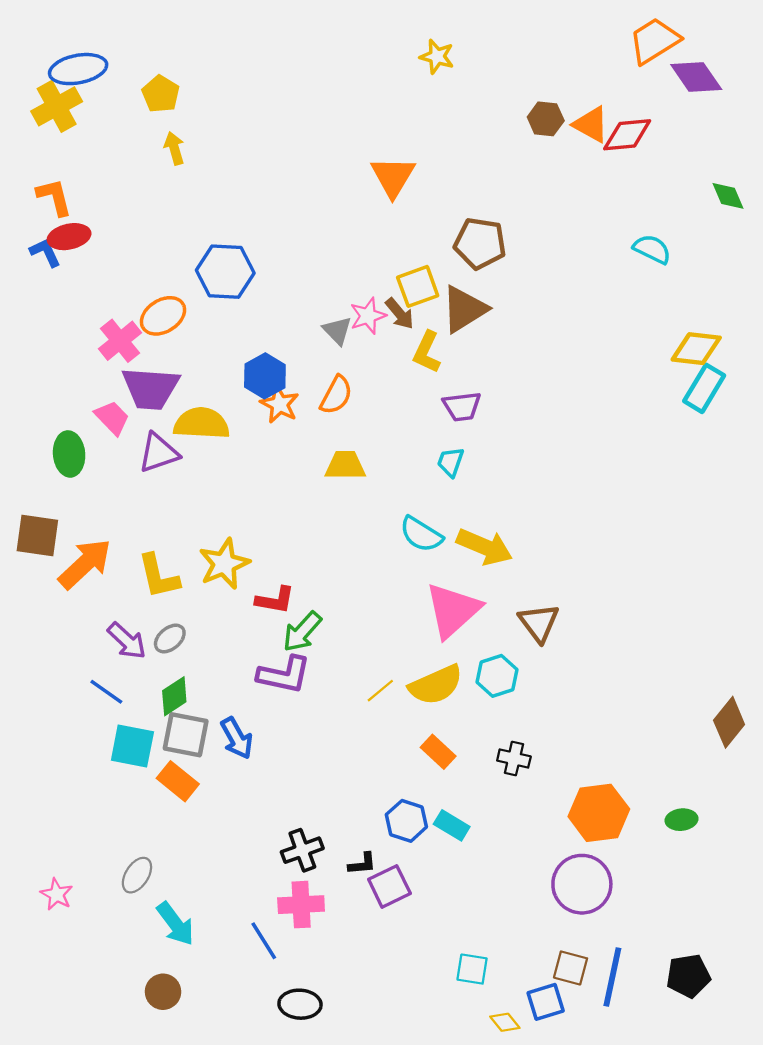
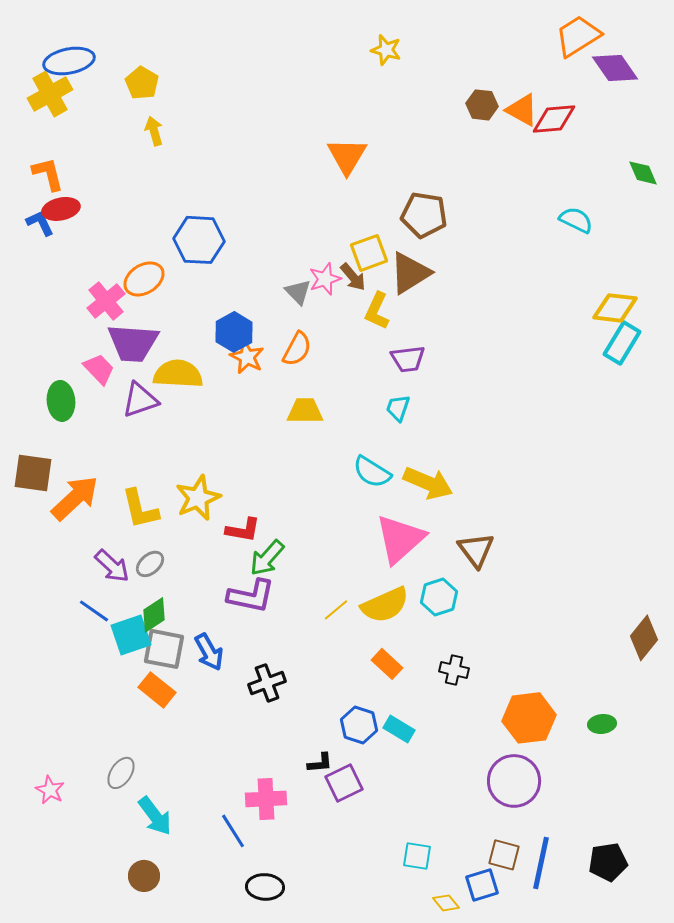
cyan square: (132, 746) -> (131, 635), moved, turned -30
black cross: (302, 850) -> (267, 683), moved

